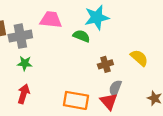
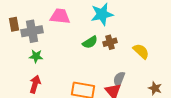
green semicircle: (81, 36) -> (90, 42), moved, turned 126
brown cross: (105, 64) -> (110, 42), moved

